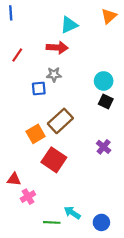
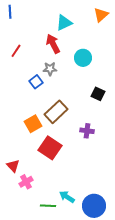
red arrow: (57, 48) -> (53, 44), turned -120
cyan circle: (104, 81) -> (83, 58), moved
blue square: (39, 89) -> (36, 82), turned -32
purple cross: (104, 147) -> (87, 131), moved, turned -32
red triangle: (14, 179) -> (13, 166), turned 40
blue circle: (101, 222) -> (94, 206), size x1.5

